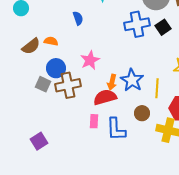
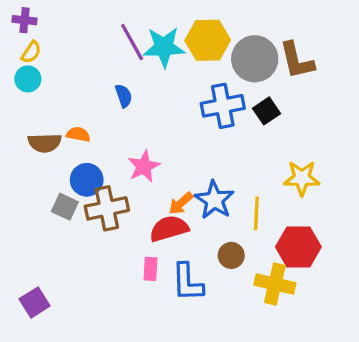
brown semicircle: (31, 46) -> (45, 143), turned 36
orange arrow: (112, 82) -> (181, 203), turned 35
purple square: (39, 141) -> (35, 302), moved

